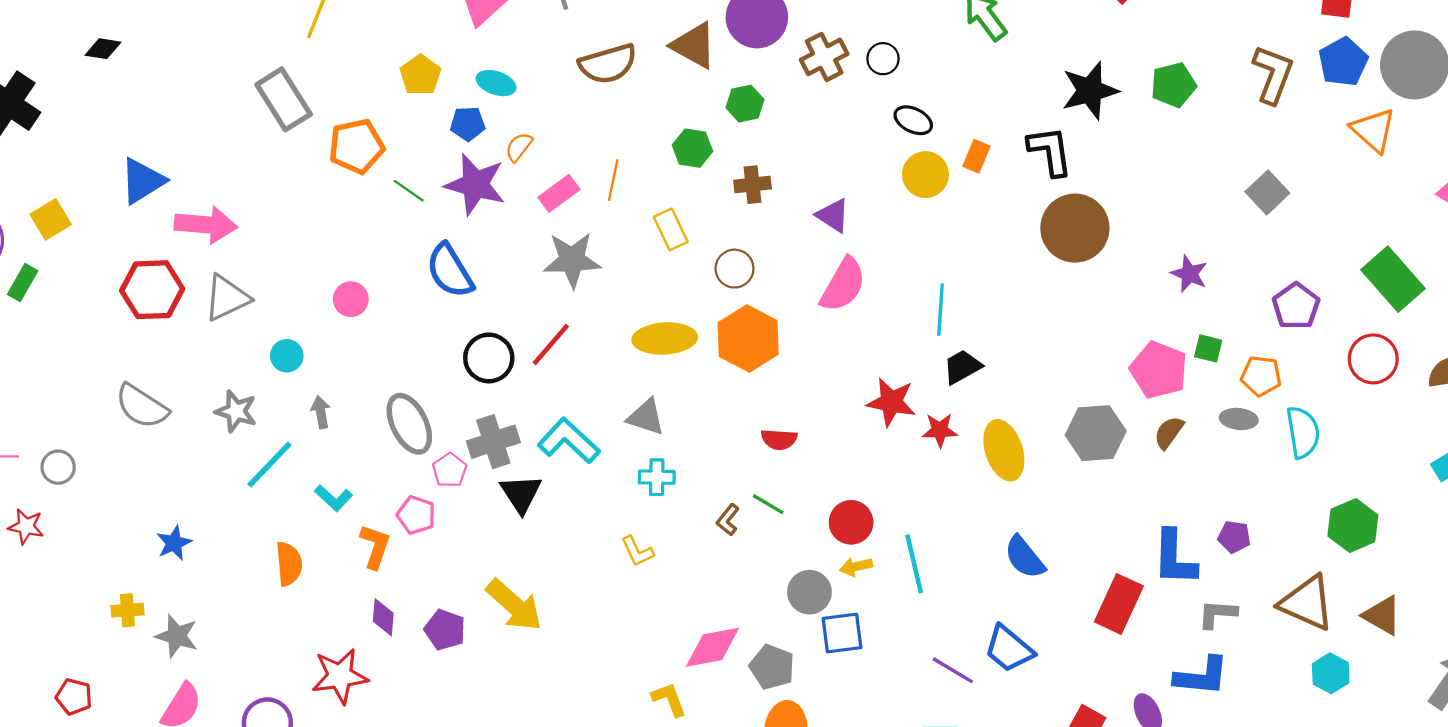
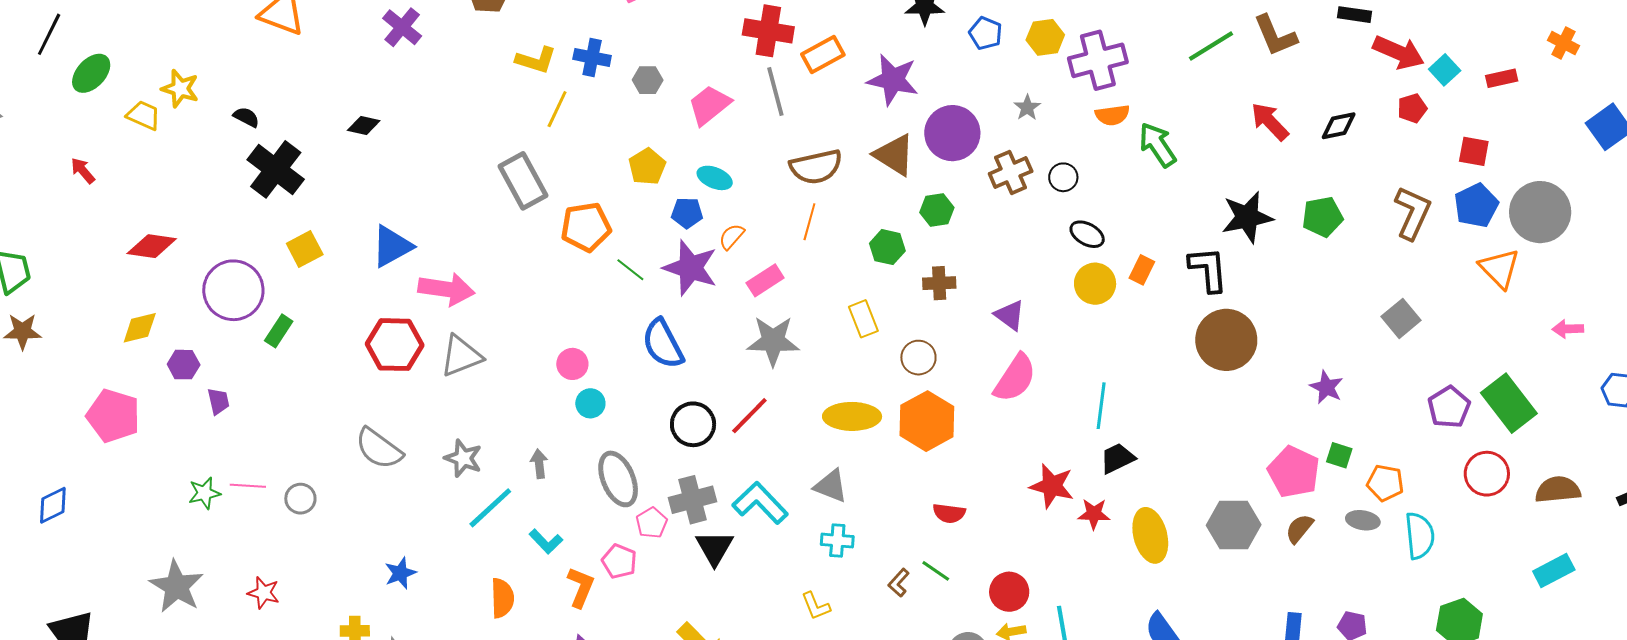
orange line: (613, 180) -> (809, 222), moved
yellow square: (51, 219) -> (305, 249), moved
purple pentagon: (1296, 306) -> (1449, 407), moved
cyan circle: (287, 356) -> (590, 403), moved
red star: (26, 526) -> (264, 593), moved

